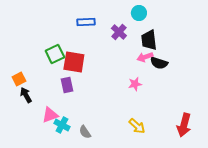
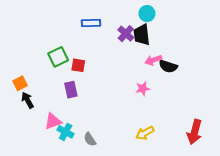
black trapezoid: (149, 40) -> (142, 35), moved
red square: (74, 62) -> (78, 65), size x0.6
yellow arrow: (137, 126) -> (145, 133), turned 108

